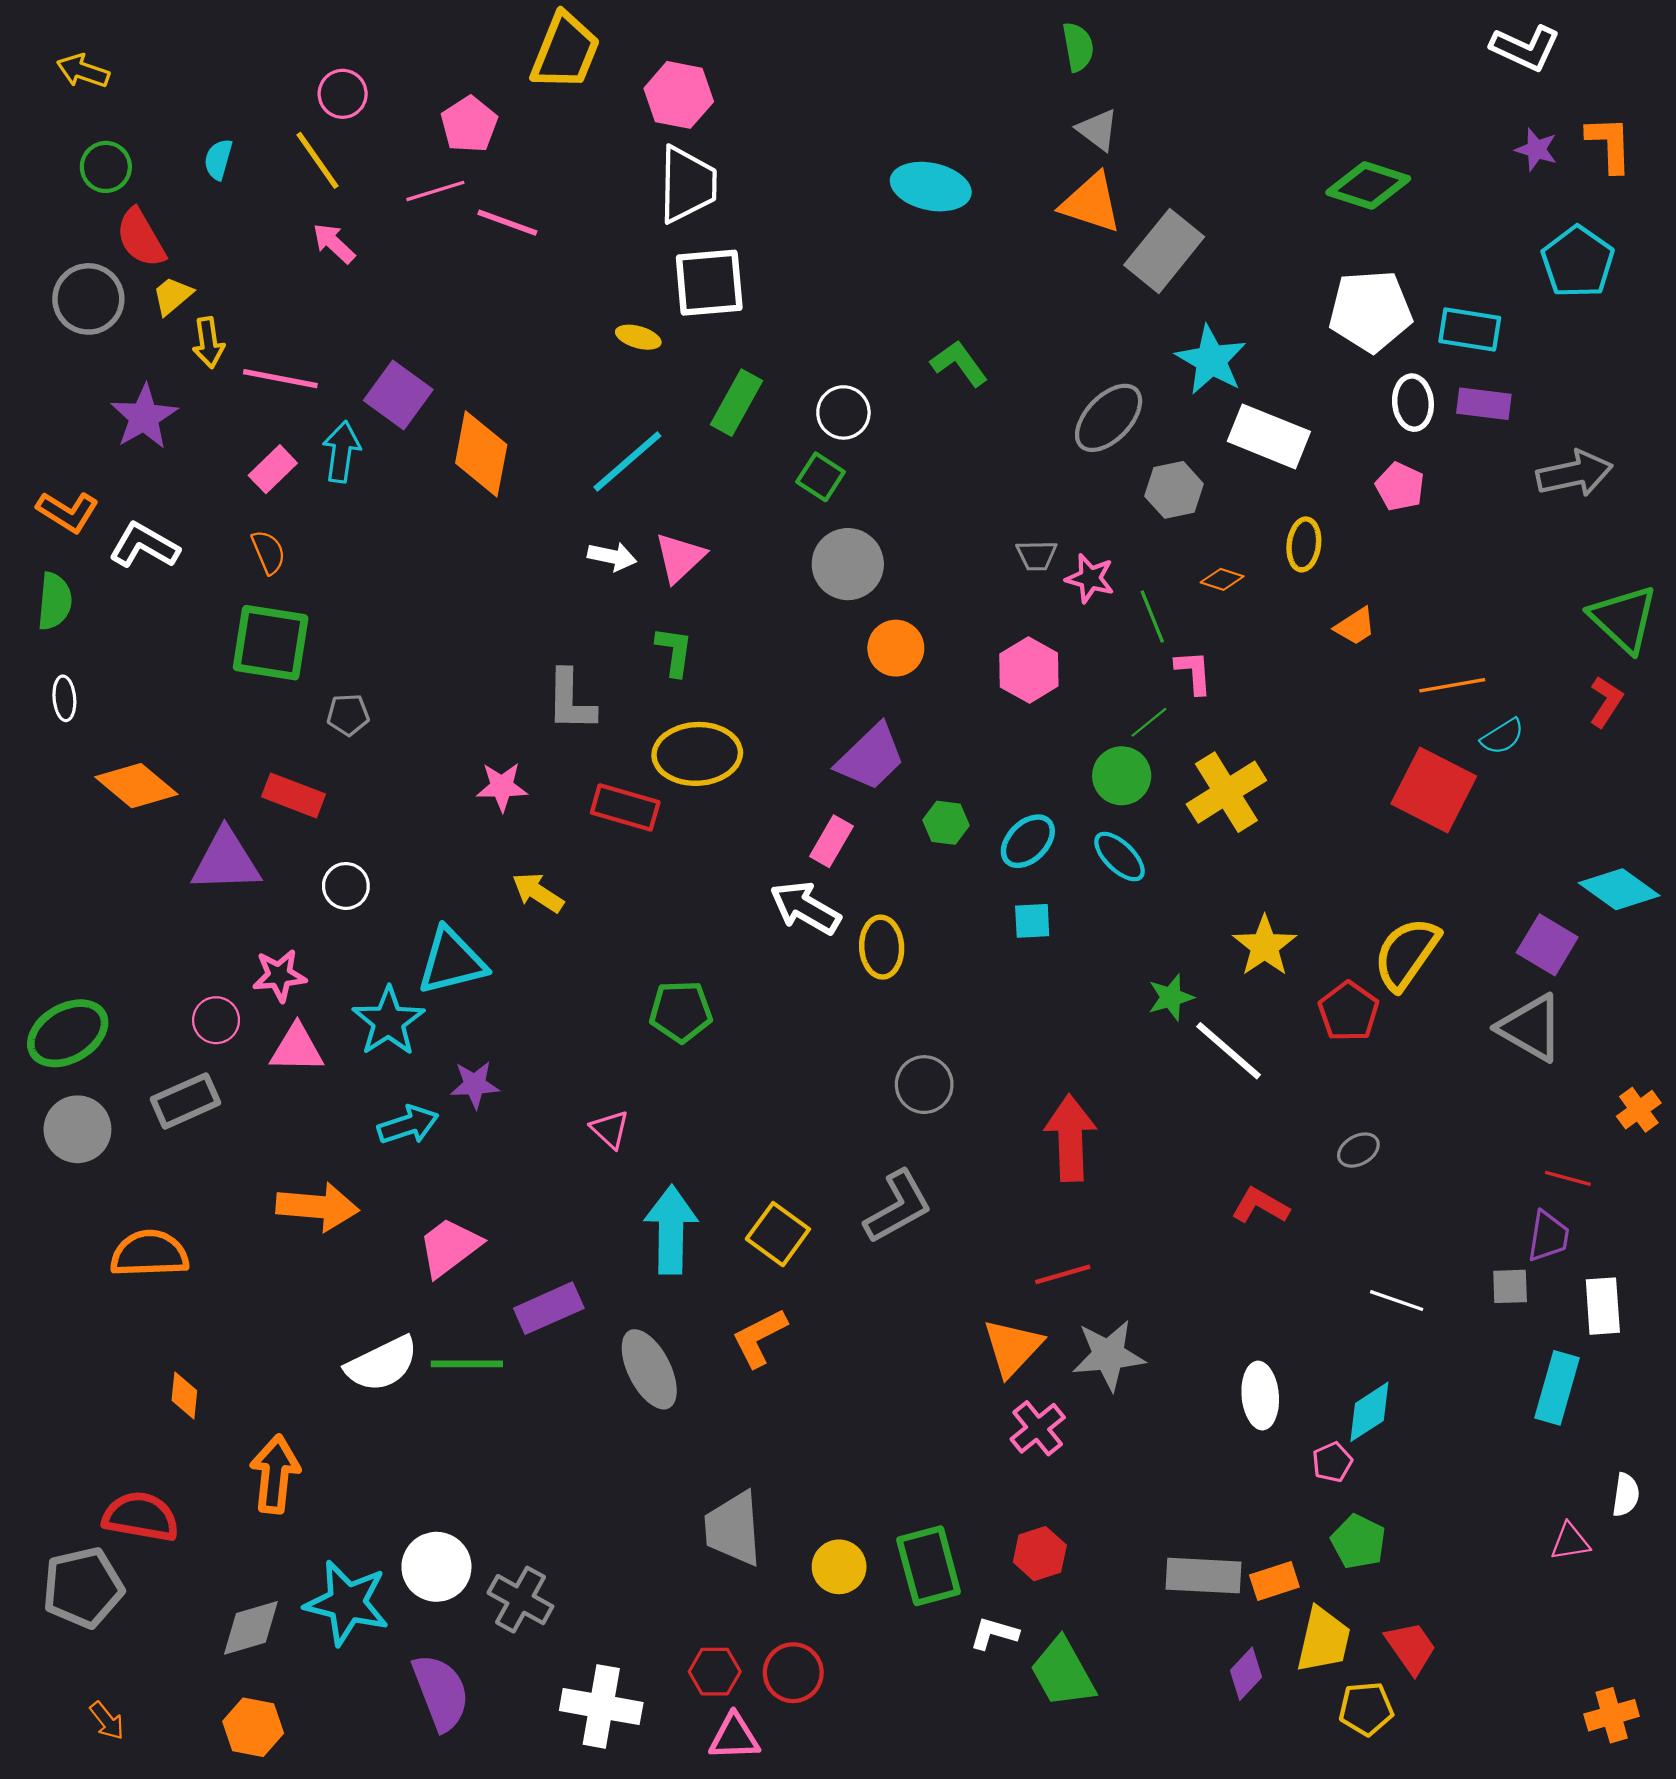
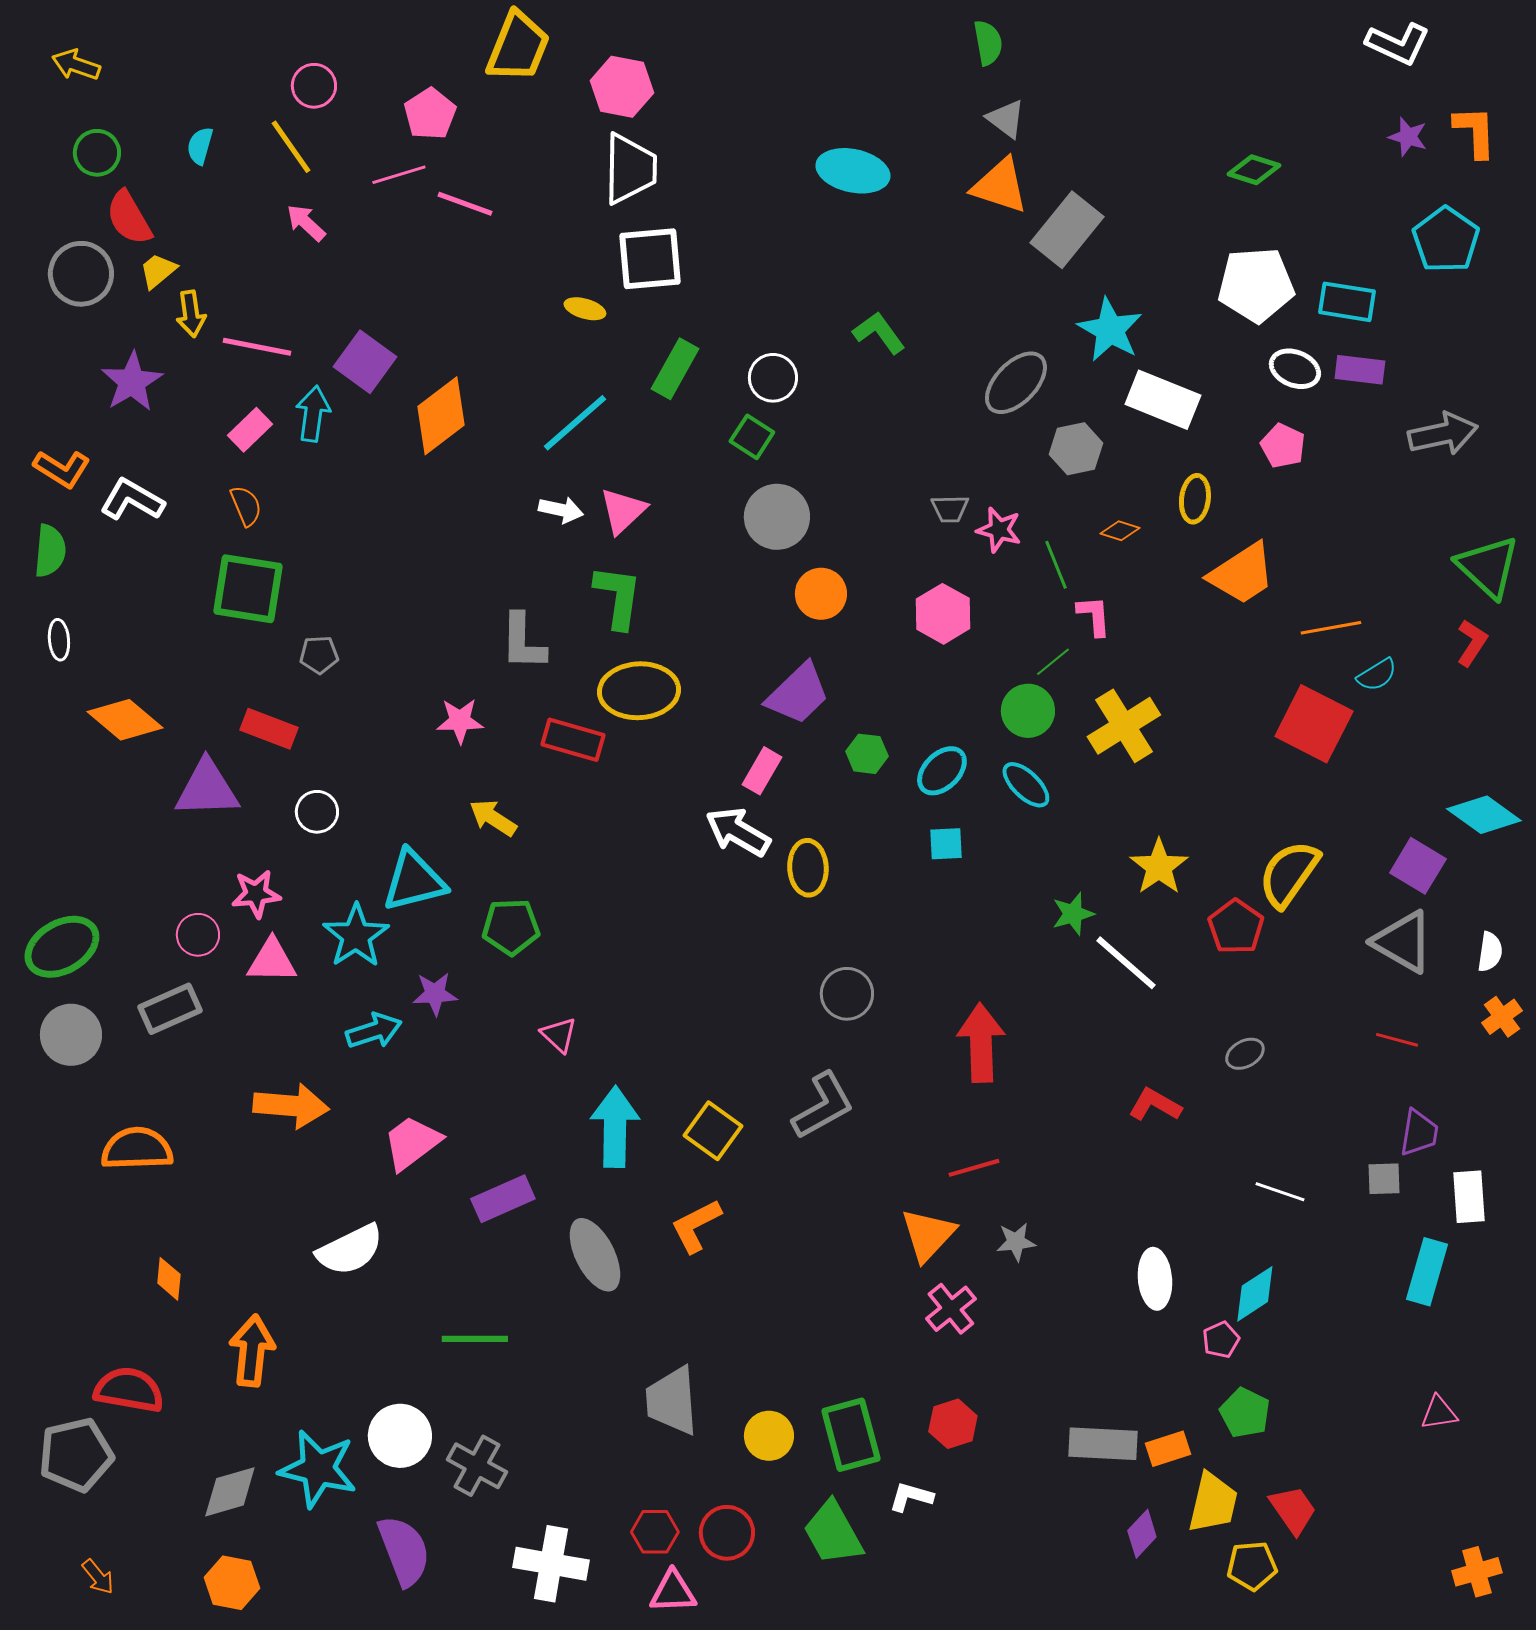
green diamond: (1368, 185) -> (1254, 170), size x0.7
white ellipse: (1413, 403) -> (1295, 369), turned -63
orange diamond: (481, 454) -> (441, 416), turned 42
orange trapezoid: (1355, 626) -> (1242, 574), size x1.8
green L-shape: (674, 651) -> (618, 597), size x1.4
green pentagon: (681, 1011) -> (511, 927), moved
red line: (1568, 1178) -> (1397, 1040), moved
gray star: (1109, 1355) -> (1016, 1242), size x0.6
green line: (467, 1364) -> (475, 1339), moved
white semicircle: (1626, 1495) -> (1490, 952), moved
green trapezoid: (1063, 1673) -> (833, 1533), moved

